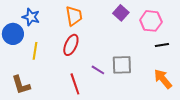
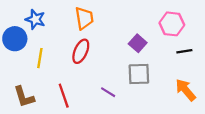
purple square: (121, 13) -> (138, 43), moved
purple line: (98, 70) -> (108, 92), moved
red line: (75, 84) -> (64, 96), moved

